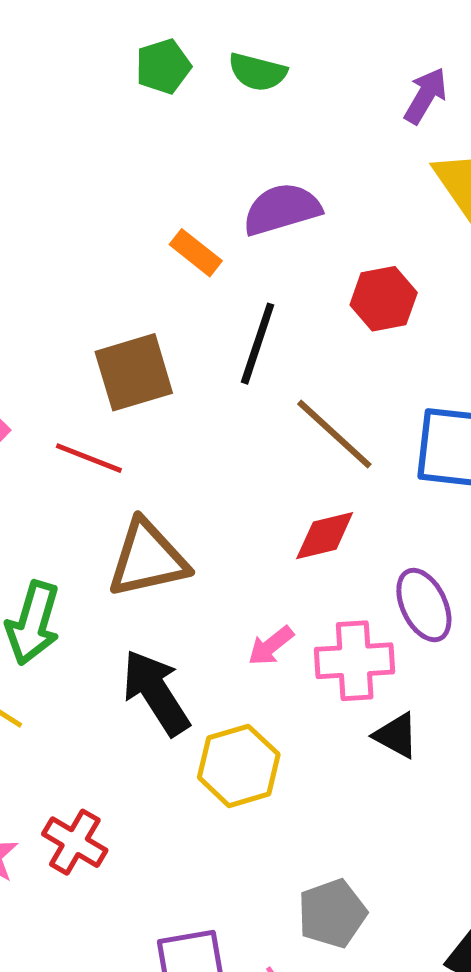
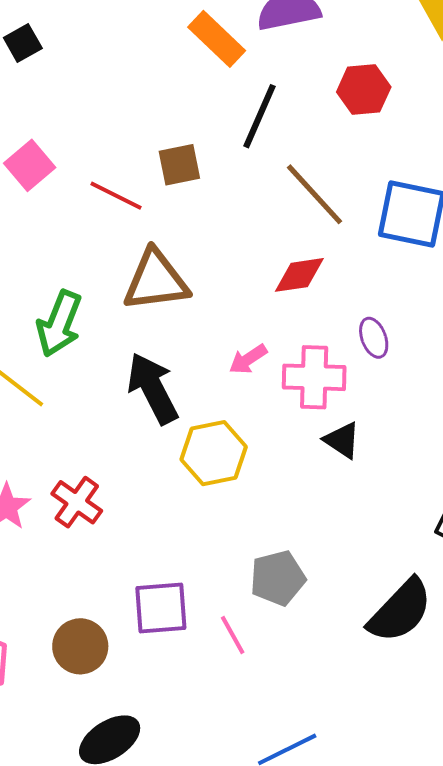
orange rectangle: (196, 253) -> (217, 39), size x1.4
brown square: (134, 372) -> (179, 165), moved, size x0.7
purple ellipse: (424, 605) -> (374, 338), size x0.7

